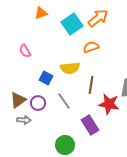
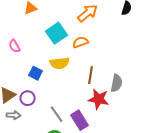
cyan square: (72, 24) -> (57, 33), moved
brown line: (91, 85) -> (91, 75), moved
gray line: (64, 101) -> (57, 114), moved

